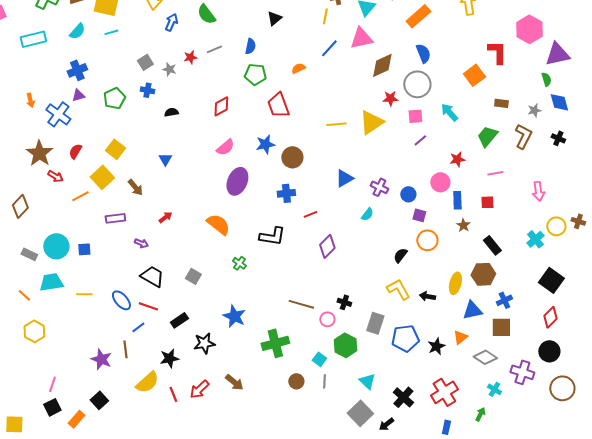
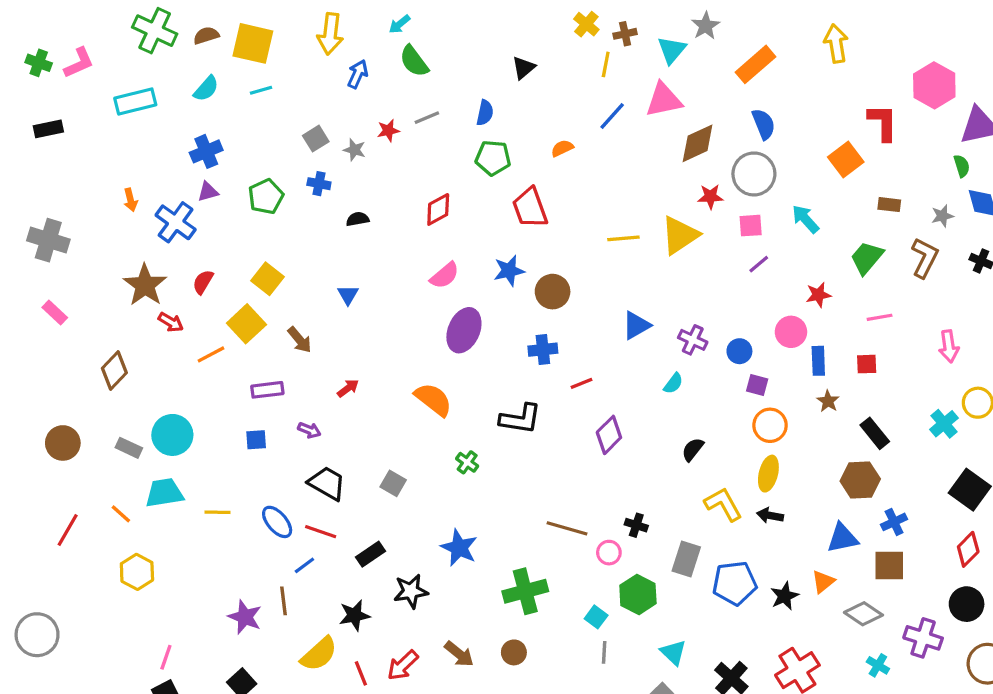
blue square: (84, 249) -> (256, 440), moved
black semicircle: (400, 255) -> (693, 449), moved
yellow ellipse: (455, 283) -> (768, 474), moved
brown circle: (296, 381) -> (514, 652), moved

